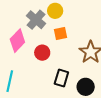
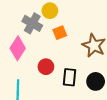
red circle: (42, 53) -> (46, 67), moved

